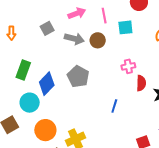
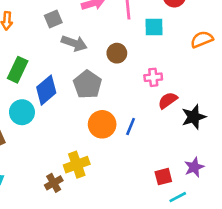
gray arrow: (74, 39) -> (74, 43), moved
brown circle: (98, 40) -> (117, 53), moved
red semicircle: (141, 83) -> (168, 100), turned -133
orange circle: (45, 130) -> (102, 124), moved

